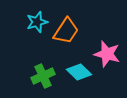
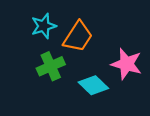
green cross: (43, 76) -> (51, 66), moved

